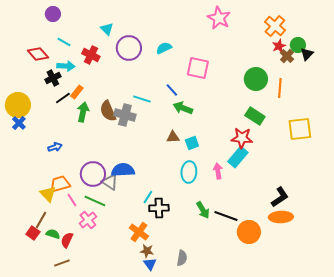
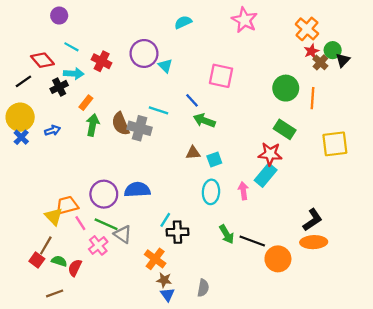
cyan triangle: (107, 29) -> (165, 66), moved
cyan semicircle: (164, 48) -> (183, 22), moved
black line: (63, 98) -> (23, 81), moved
blue arrow: (55, 147) -> (52, 131), moved
gray triangle: (110, 182) -> (123, 234), moved
brown line: (62, 263) -> (55, 293), moved

